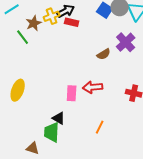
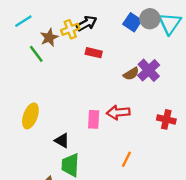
red rectangle: (72, 22) -> (94, 53), moved
purple cross: (126, 42) -> (149, 70), moved
black triangle: (59, 118) -> (62, 141), moved

